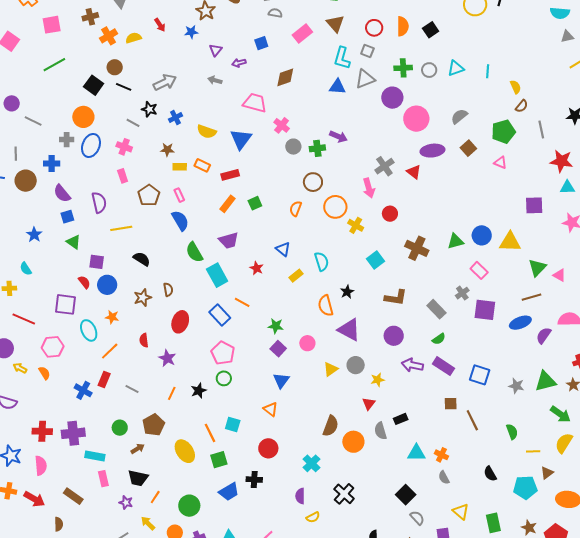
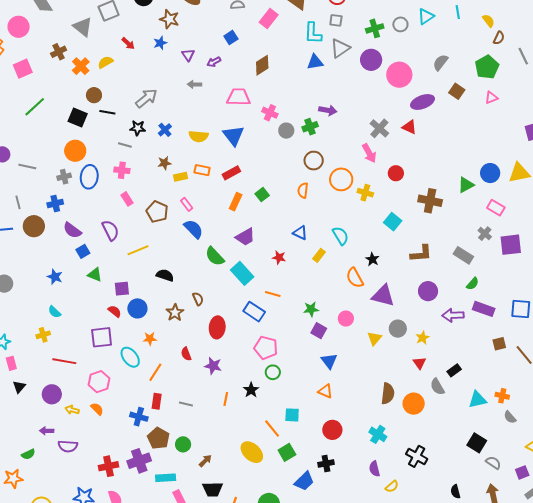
pink triangle: (500, 162) -> (491, 98), turned -32
brown pentagon: (154, 425) -> (158, 438), moved

